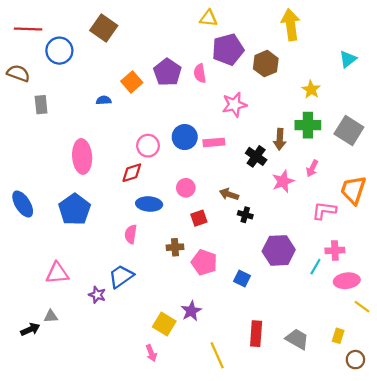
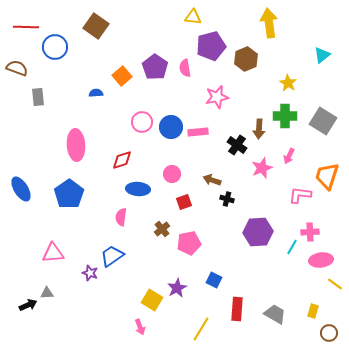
pink circle: (148, 146) -> (142, 122), moved
brown cross: (175, 247) -> (162, 229), turned -35
pink pentagon: (204, 262) -> (189, 243), turned -30
blue square: (242, 279) -> (214, 280), moved
yellow line: (217, 355) -> (201, 329), turned 55

